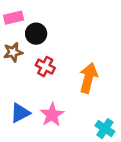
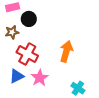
red cross: (45, 67) -> (27, 54), moved, size x1.5

